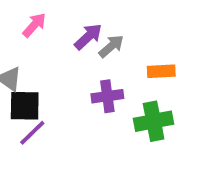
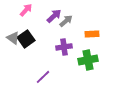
black square: (25, 106) -> (26, 39), moved, turned -36
purple line: (32, 133) -> (43, 77), moved

